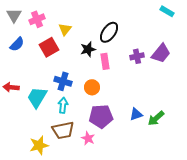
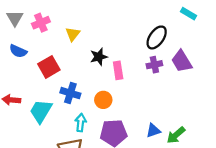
black ellipse: (109, 32) -> (157, 37), moved
blue semicircle: (17, 44) -> (18, 51), turned 70
red square: (49, 47) -> (49, 67), moved
purple trapezoid: (161, 53) -> (182, 61), turned 110
cyan arrow: (63, 105) -> (81, 123), moved

